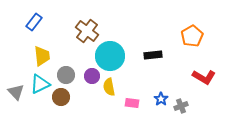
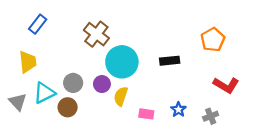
yellow trapezoid: (42, 56) -> (28, 62), moved
yellow semicircle: (109, 87) -> (121, 96), turned 30
gray cross: (181, 106) -> (211, 116), moved

